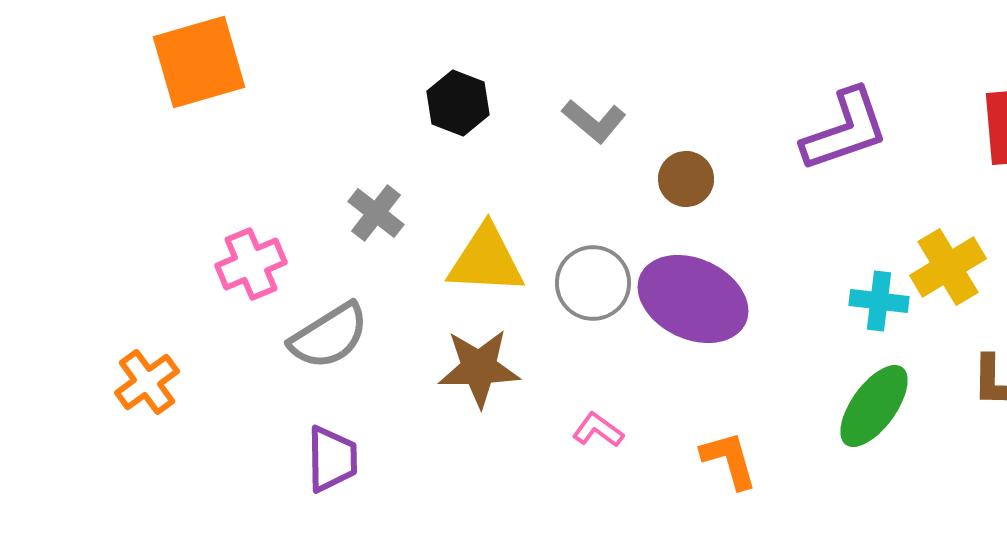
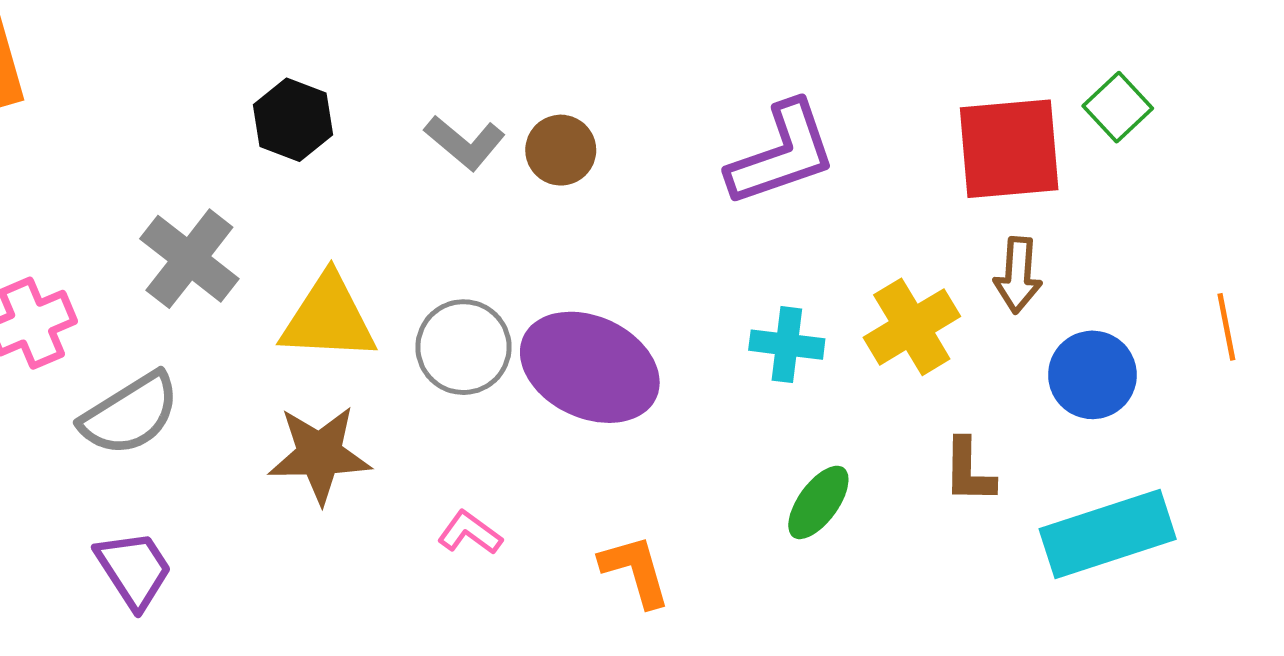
brown circle: (686, 179) -> (561, 150), moved
gray cross: (376, 213) -> (189, 259), size x1.4
cyan cross: (879, 301) -> (787, 345), moved
green ellipse: (874, 406) -> (818, 502), size x0.7
purple trapezoid: (332, 459) -> (134, 569), turned -32

